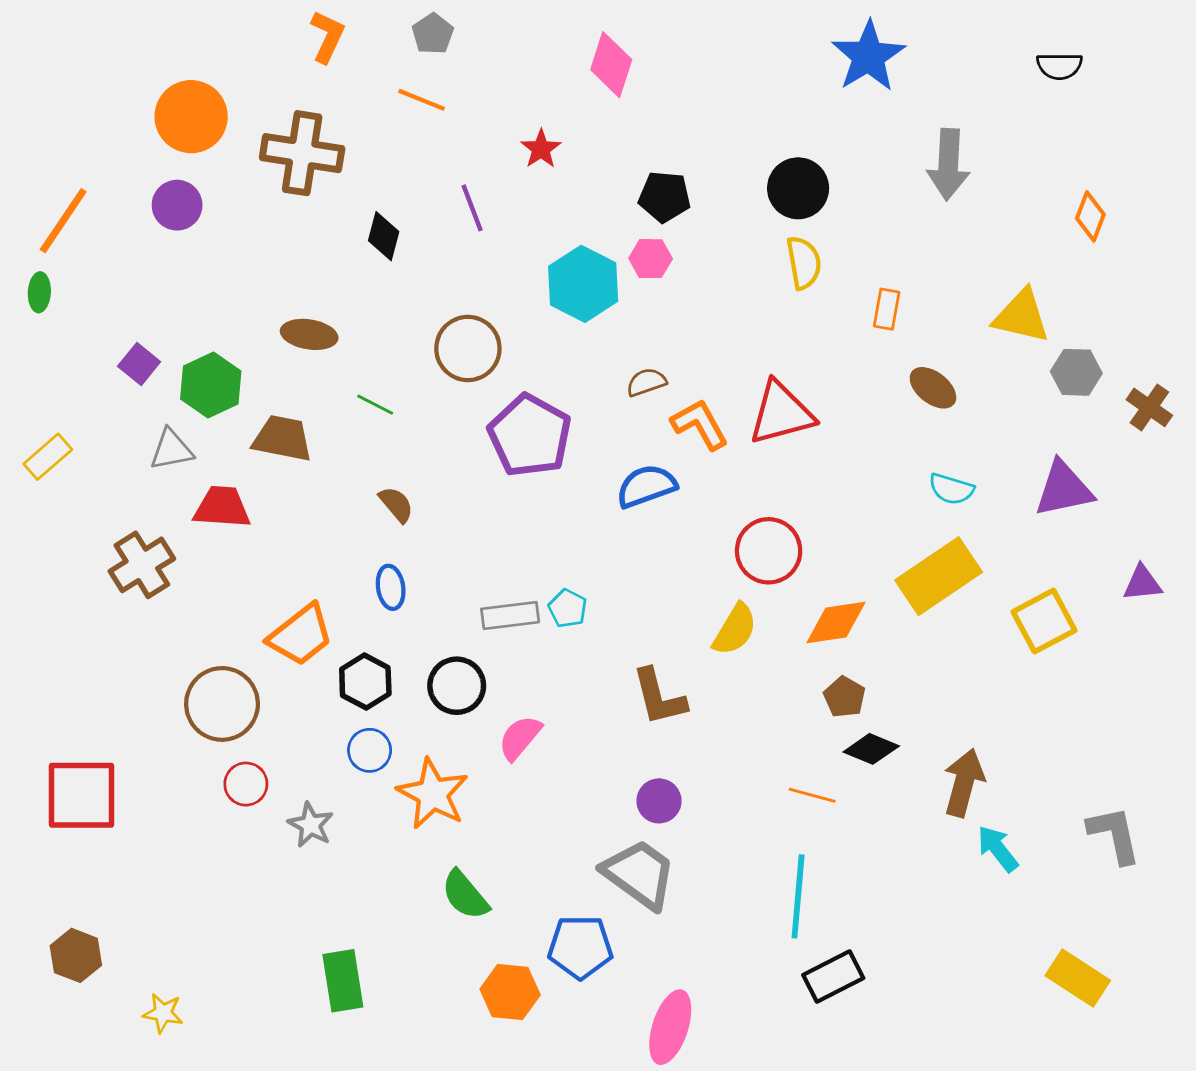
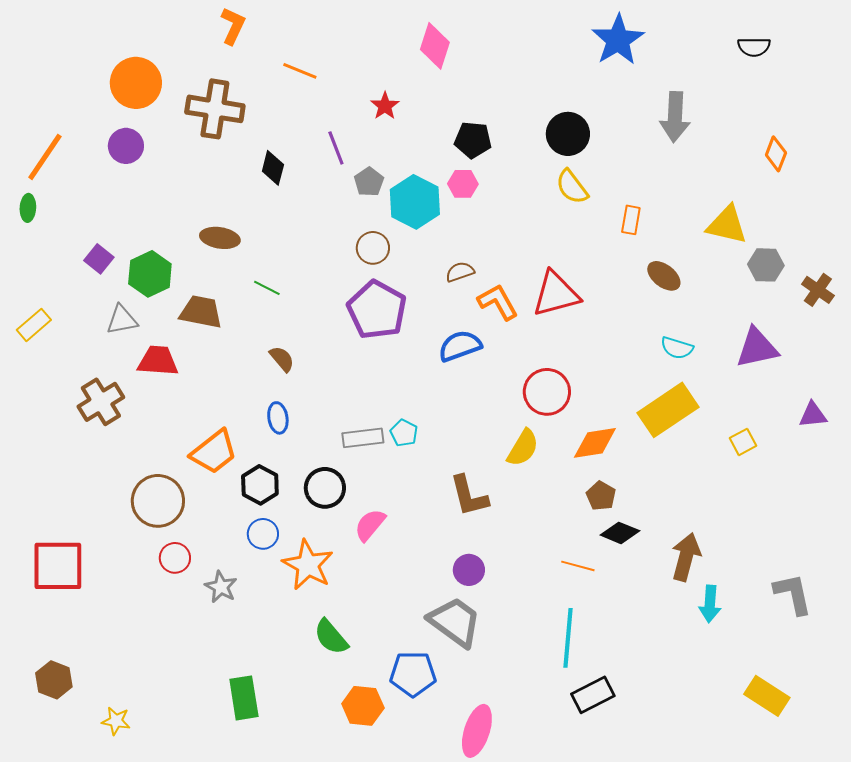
gray pentagon: (433, 34) -> (369, 182), moved
yellow semicircle: (804, 263) -> (572, 187), turned 153
brown circle: (468, 348) -> (373, 248), moved, size x0.7
yellow square: (1044, 621) -> (743, 442), size x0.6
cyan arrow: (998, 849) -> (710, 604), turned -138

